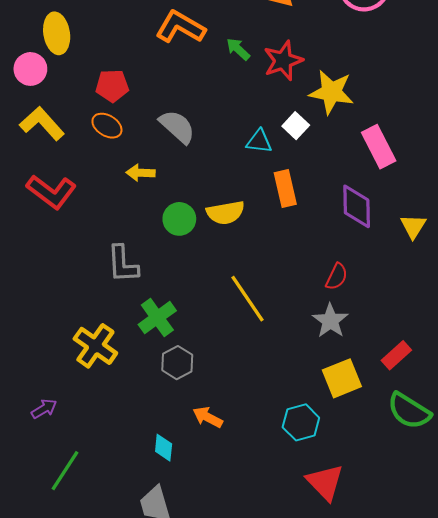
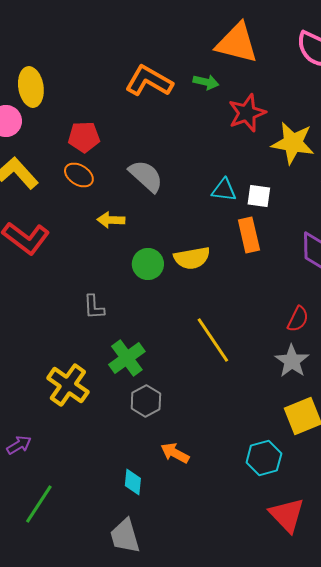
green arrow: (238, 49) -> (206, 82), moved, turned 150
white square: (296, 126) -> (259, 196), moved, turned -35
gray L-shape: (123, 264) -> (94, 307), size x0.7

